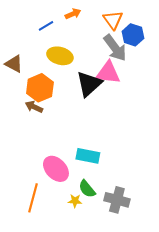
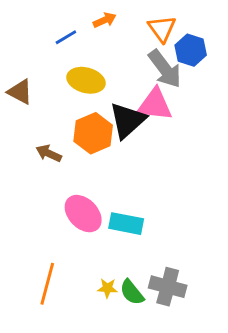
orange hexagon: (40, 88) -> (93, 133), moved
pink ellipse: (56, 169) -> (83, 214), moved
green semicircle: (87, 189) -> (132, 292), moved

